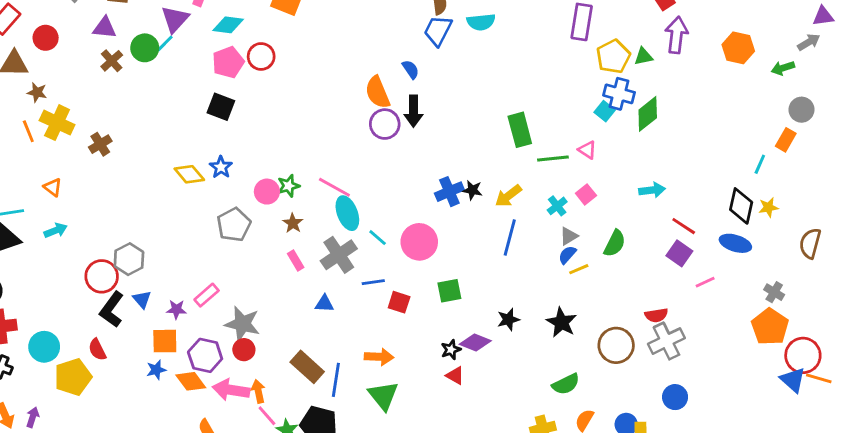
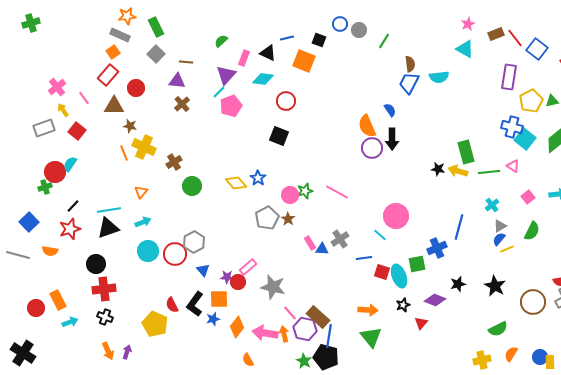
green circle: (145, 48) -> (192, 186), moved
pink pentagon: (228, 62) -> (231, 106), moved
blue cross: (619, 94) -> (512, 127), moved
black square: (221, 107) -> (279, 136), moved
cyan square: (605, 111) -> (525, 139), size x1.5
orange triangle: (53, 187) -> (141, 192), turned 32
black star: (472, 190) -> (438, 169), moved
blue cross: (449, 192) -> (437, 248), moved
pink square: (586, 194) -> (528, 197), moved
yellow arrow: (508, 196) -> (458, 171), moved, turned 54
cyan ellipse: (347, 213) -> (399, 276), moved
brown star: (293, 223) -> (288, 219), moved
cyan line: (378, 238) -> (380, 235), moved
pink circle: (419, 242) -> (396, 216), moved
gray cross: (339, 255) -> (340, 239), size x0.7
blue triangle: (324, 304) -> (322, 249), moved
black L-shape: (112, 309) -> (195, 304), moved
cyan circle: (44, 347) -> (148, 251), moved
red circle: (244, 350) -> (238, 282), moved
black star: (451, 350) -> (403, 305), moved
purple hexagon: (205, 355) -> (305, 329), moved
red triangle: (455, 376) -> (421, 323), turned 40
yellow pentagon: (73, 377) -> (155, 324), turned -30
blue line: (336, 380) -> (329, 336), moved
orange diamond: (191, 381) -> (237, 327), turned 75
pink line: (267, 416) -> (290, 313), moved

